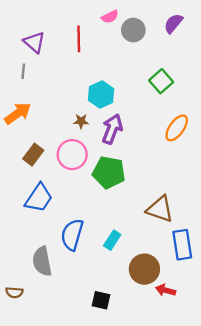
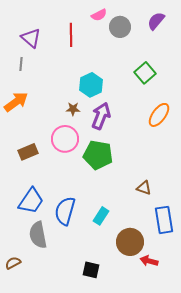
brown rectangle: (33, 155) -> (28, 152), moved, turned 30
blue trapezoid: (39, 198) -> (31, 201), moved
brown triangle: (160, 209) -> (144, 188), size x0.6
brown semicircle: (14, 292) -> (13, 263), turned 147

